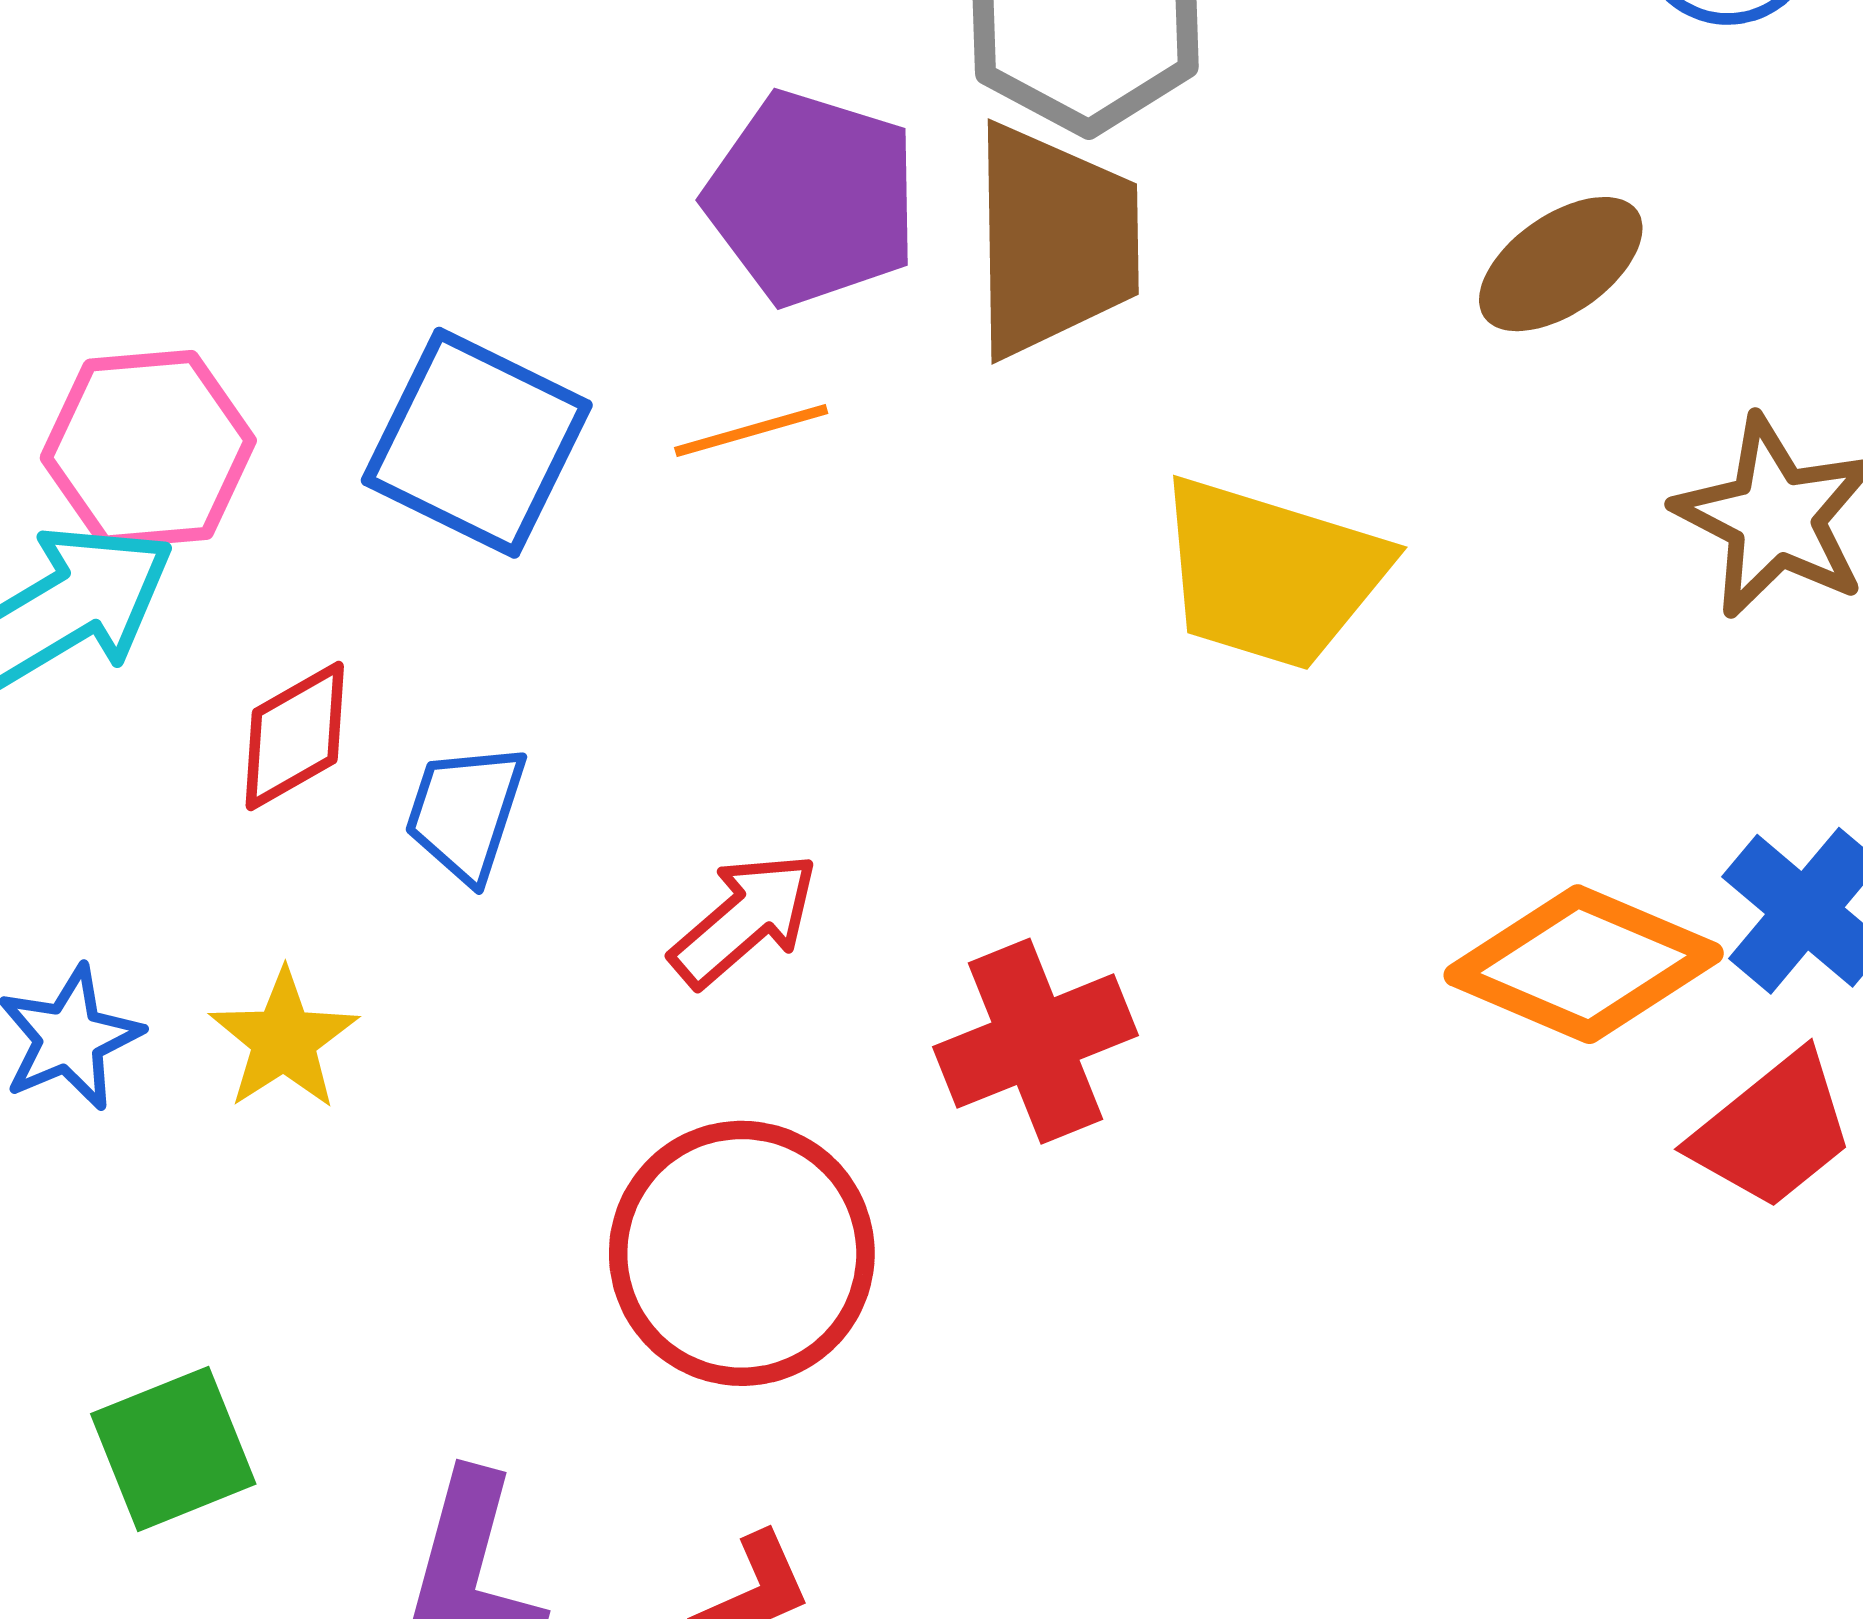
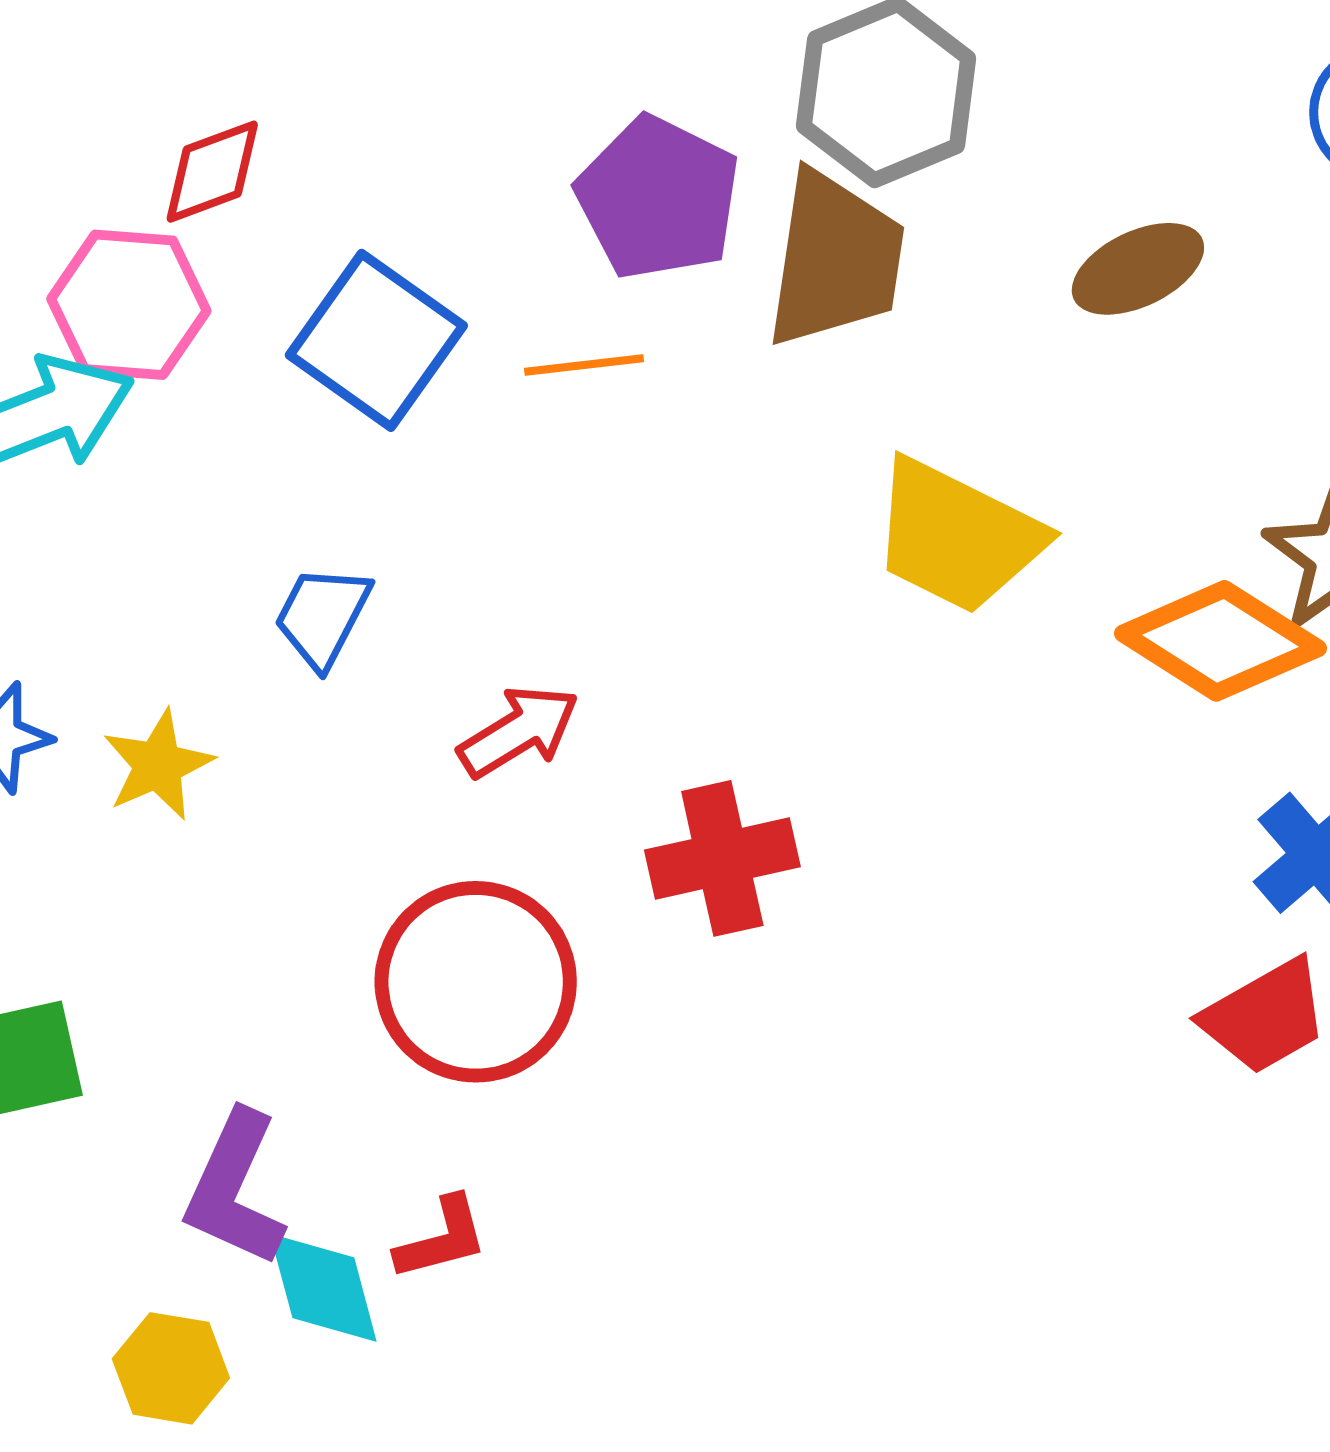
brown ellipse: (1561, 264) -> (1138, 269), moved
red diamond: (295, 736) -> (212, 172), moved
orange diamond: (1584, 964) -> (1220, 641), moved

